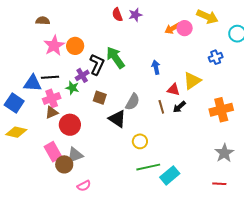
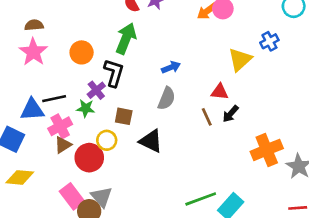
pink star: (54, 46) -> (33, 52), moved
green arrow: (115, 58) -> (126, 38), moved, turned 65
blue arrow: (156, 67) -> (171, 67), moved, turned 88
yellow triangle: (192, 81) -> (240, 60), moved
gray semicircle: (133, 102) -> (167, 98), moved
orange cross: (221, 110) -> (267, 150), moved
yellow circle: (140, 141) -> (107, 140), moved
gray triangle: (75, 155) -> (101, 197), turned -42

